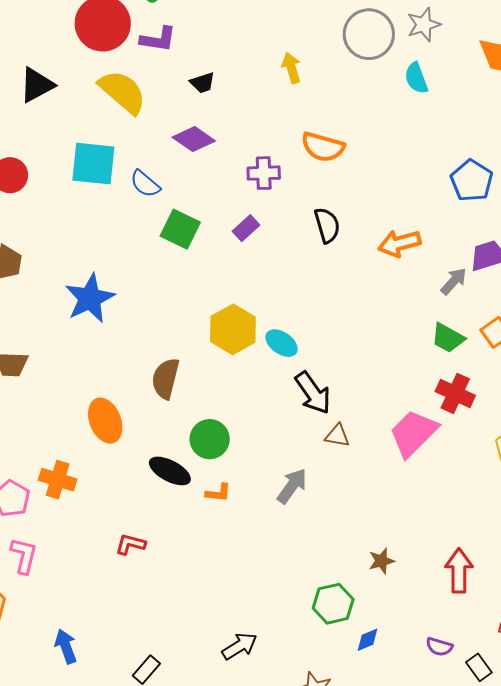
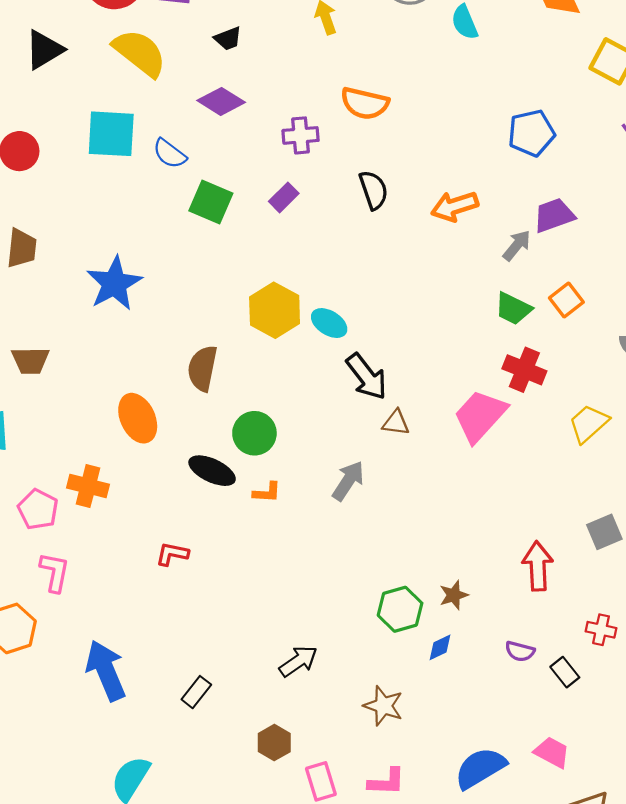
blue pentagon: (472, 181) -> (531, 133), turned 30
brown star: (382, 561) -> (454, 595), moved
blue arrow: (66, 646) -> (106, 670), size x1.6

